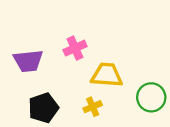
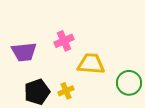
yellow cross: (93, 107) -> (66, 91), moved

